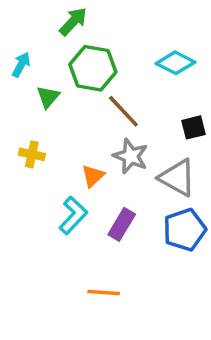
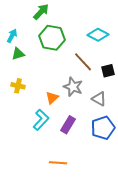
green triangle: (48, 97) -> (18, 54), moved, turned 32
brown line: (123, 111) -> (83, 62), moved
gray triangle: (177, 178) -> (99, 99), size x0.7

